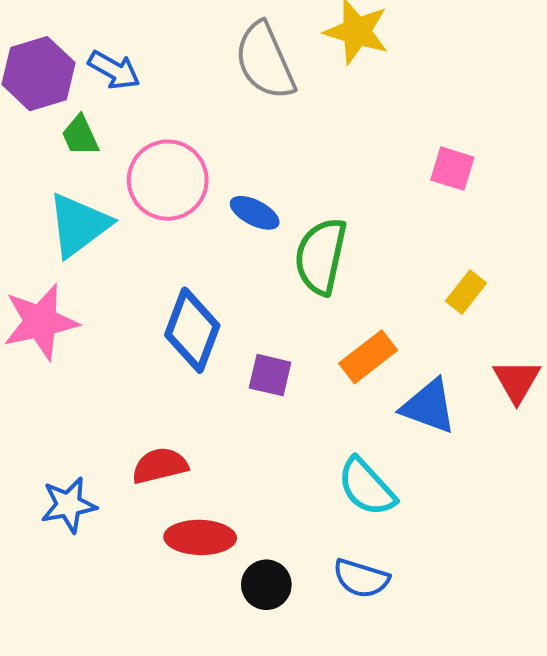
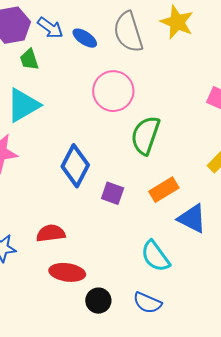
pink circle: (168, 180) -> (113, 91), moved
blue ellipse: (255, 213) -> (85, 38), moved

